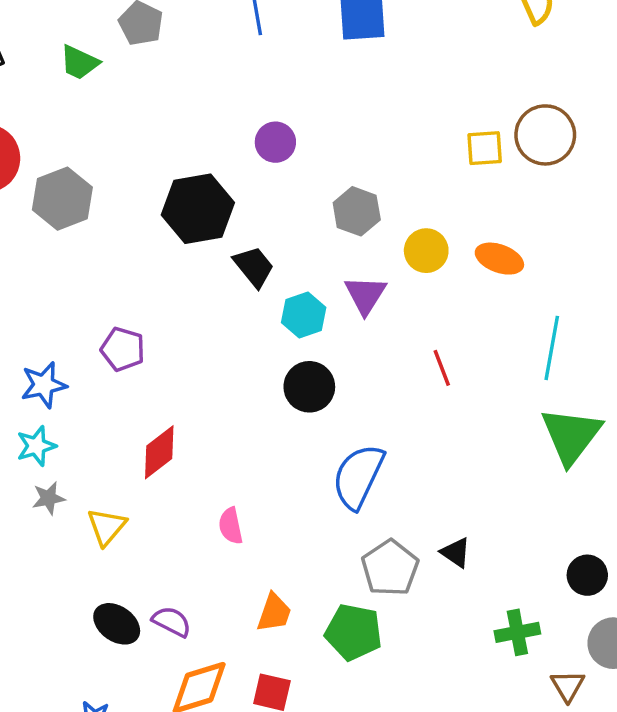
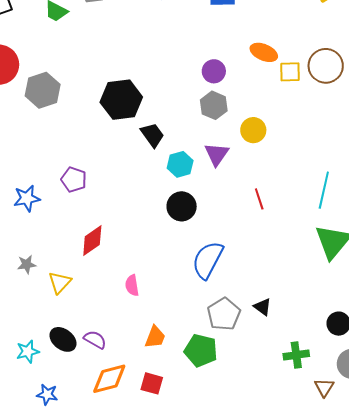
purple circle: (275, 142) -> (214, 71), moved
orange ellipse: (499, 259) -> (264, 52), moved
cyan star: (36, 446) -> (28, 351), moved

